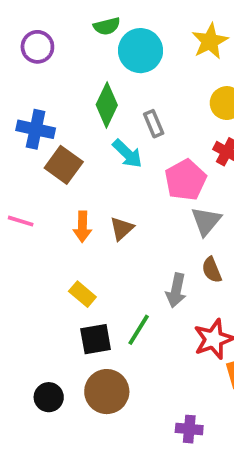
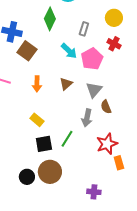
gray rectangle: (154, 124) -> (84, 29), moved, turned 40
cyan arrow: (127, 154) -> (69, 51), moved
gray triangle: (206, 221) -> (94, 90), moved
brown triangle: (122, 229) -> (66, 84), moved
black circle: (49, 397) -> (27, 177), moved

